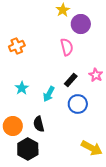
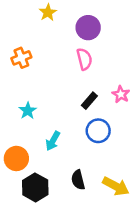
yellow star: (63, 10) -> (48, 12), moved
purple circle: (81, 24) -> (88, 28), moved
cyan arrow: (49, 94) -> (53, 141), moved
black semicircle: (39, 124) -> (78, 180), moved

